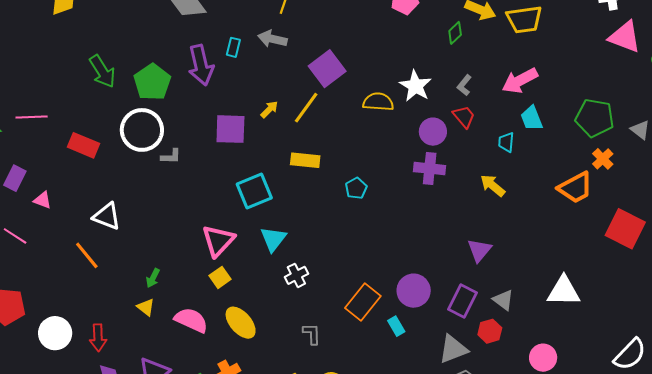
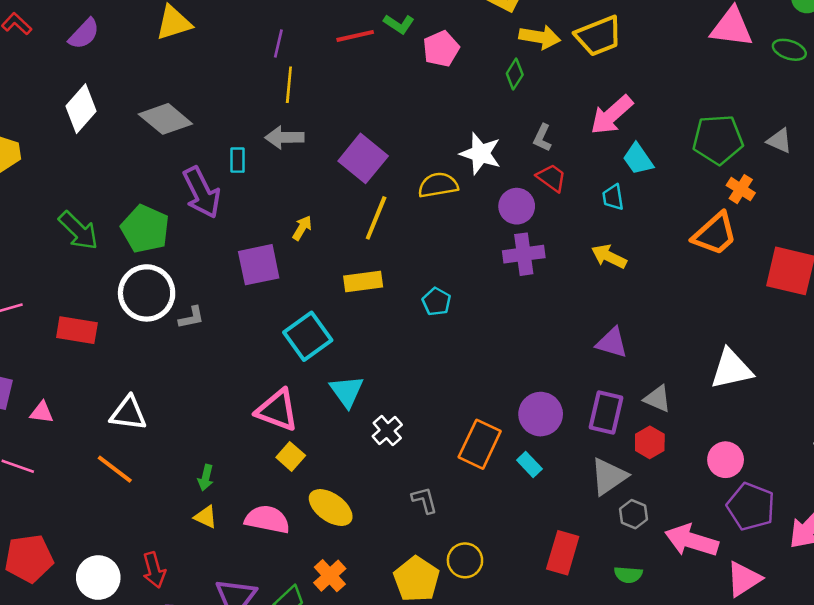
yellow line: (306, 108) -> (376, 218), moved
pink triangle: (218, 241) -> (277, 410), turned -39
purple triangle: (479, 250) -> (612, 343), turned -40

